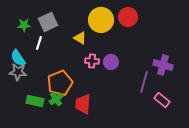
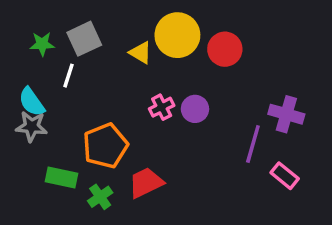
red circle: (128, 17) -> (225, 49), moved
yellow triangle: (80, 38) -> (141, 53), moved
pink cross: (92, 61) -> (162, 107), turned -32
green cross: (56, 99) -> (100, 197), moved
red trapezoid: (83, 104) -> (146, 183), turned 60

